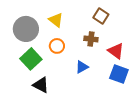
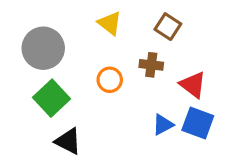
yellow triangle: (56, 20) -> (110, 23), moved
orange circle: (57, 46) -> (110, 80), moved
blue triangle: (82, 67) -> (163, 125), moved

